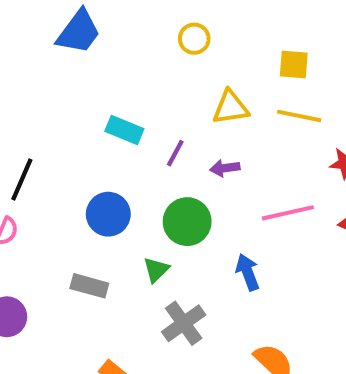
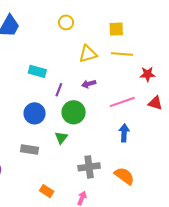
purple line: (175, 153) -> (59, 90), moved
blue arrow: (248, 272) -> (124, 133), moved, turned 30
gray cross: (184, 323) -> (89, 167), moved, turned 35

